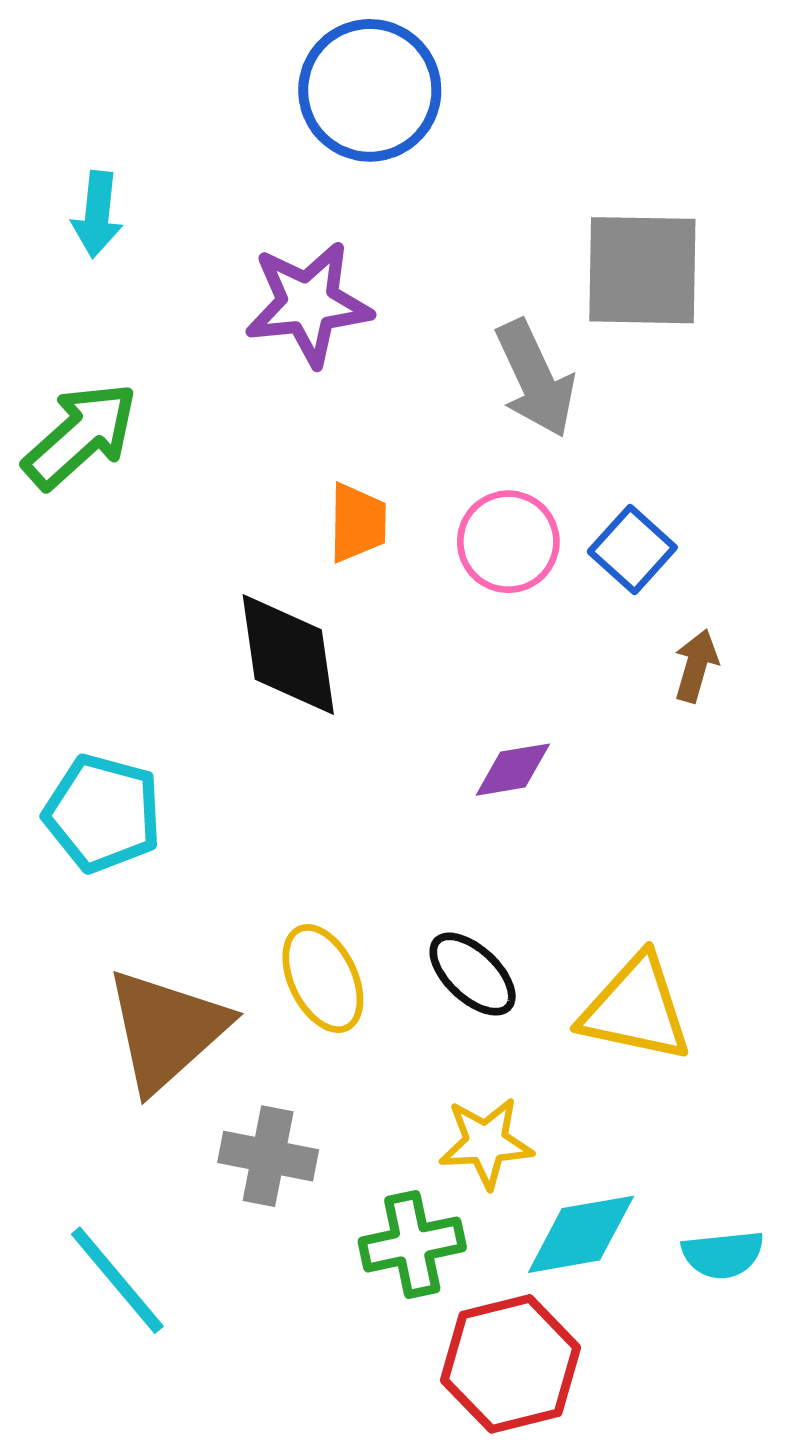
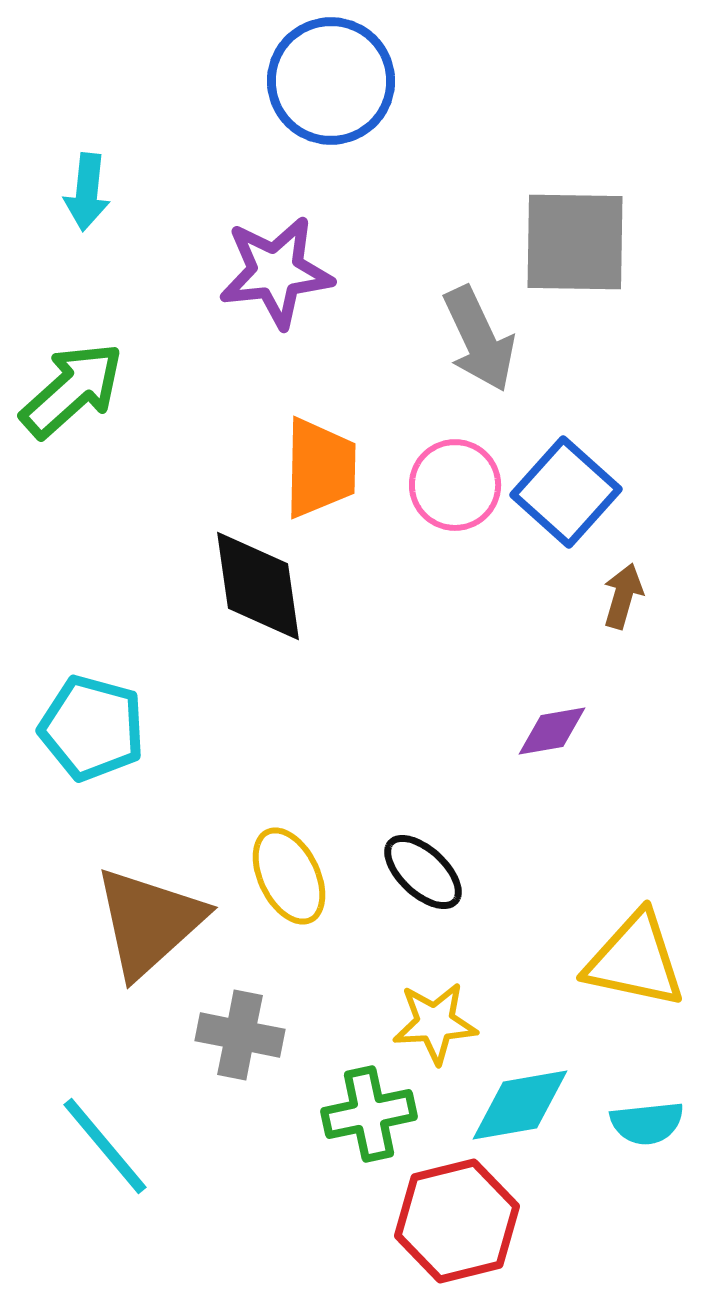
orange trapezoid: (357, 523) -> (320, 468), size x1.4
blue square: (632, 550) -> (566, 492), size x1.4
purple diamond: (513, 770) -> (552, 731), moved
yellow triangle: (636, 1009) -> (635, 960), moved

